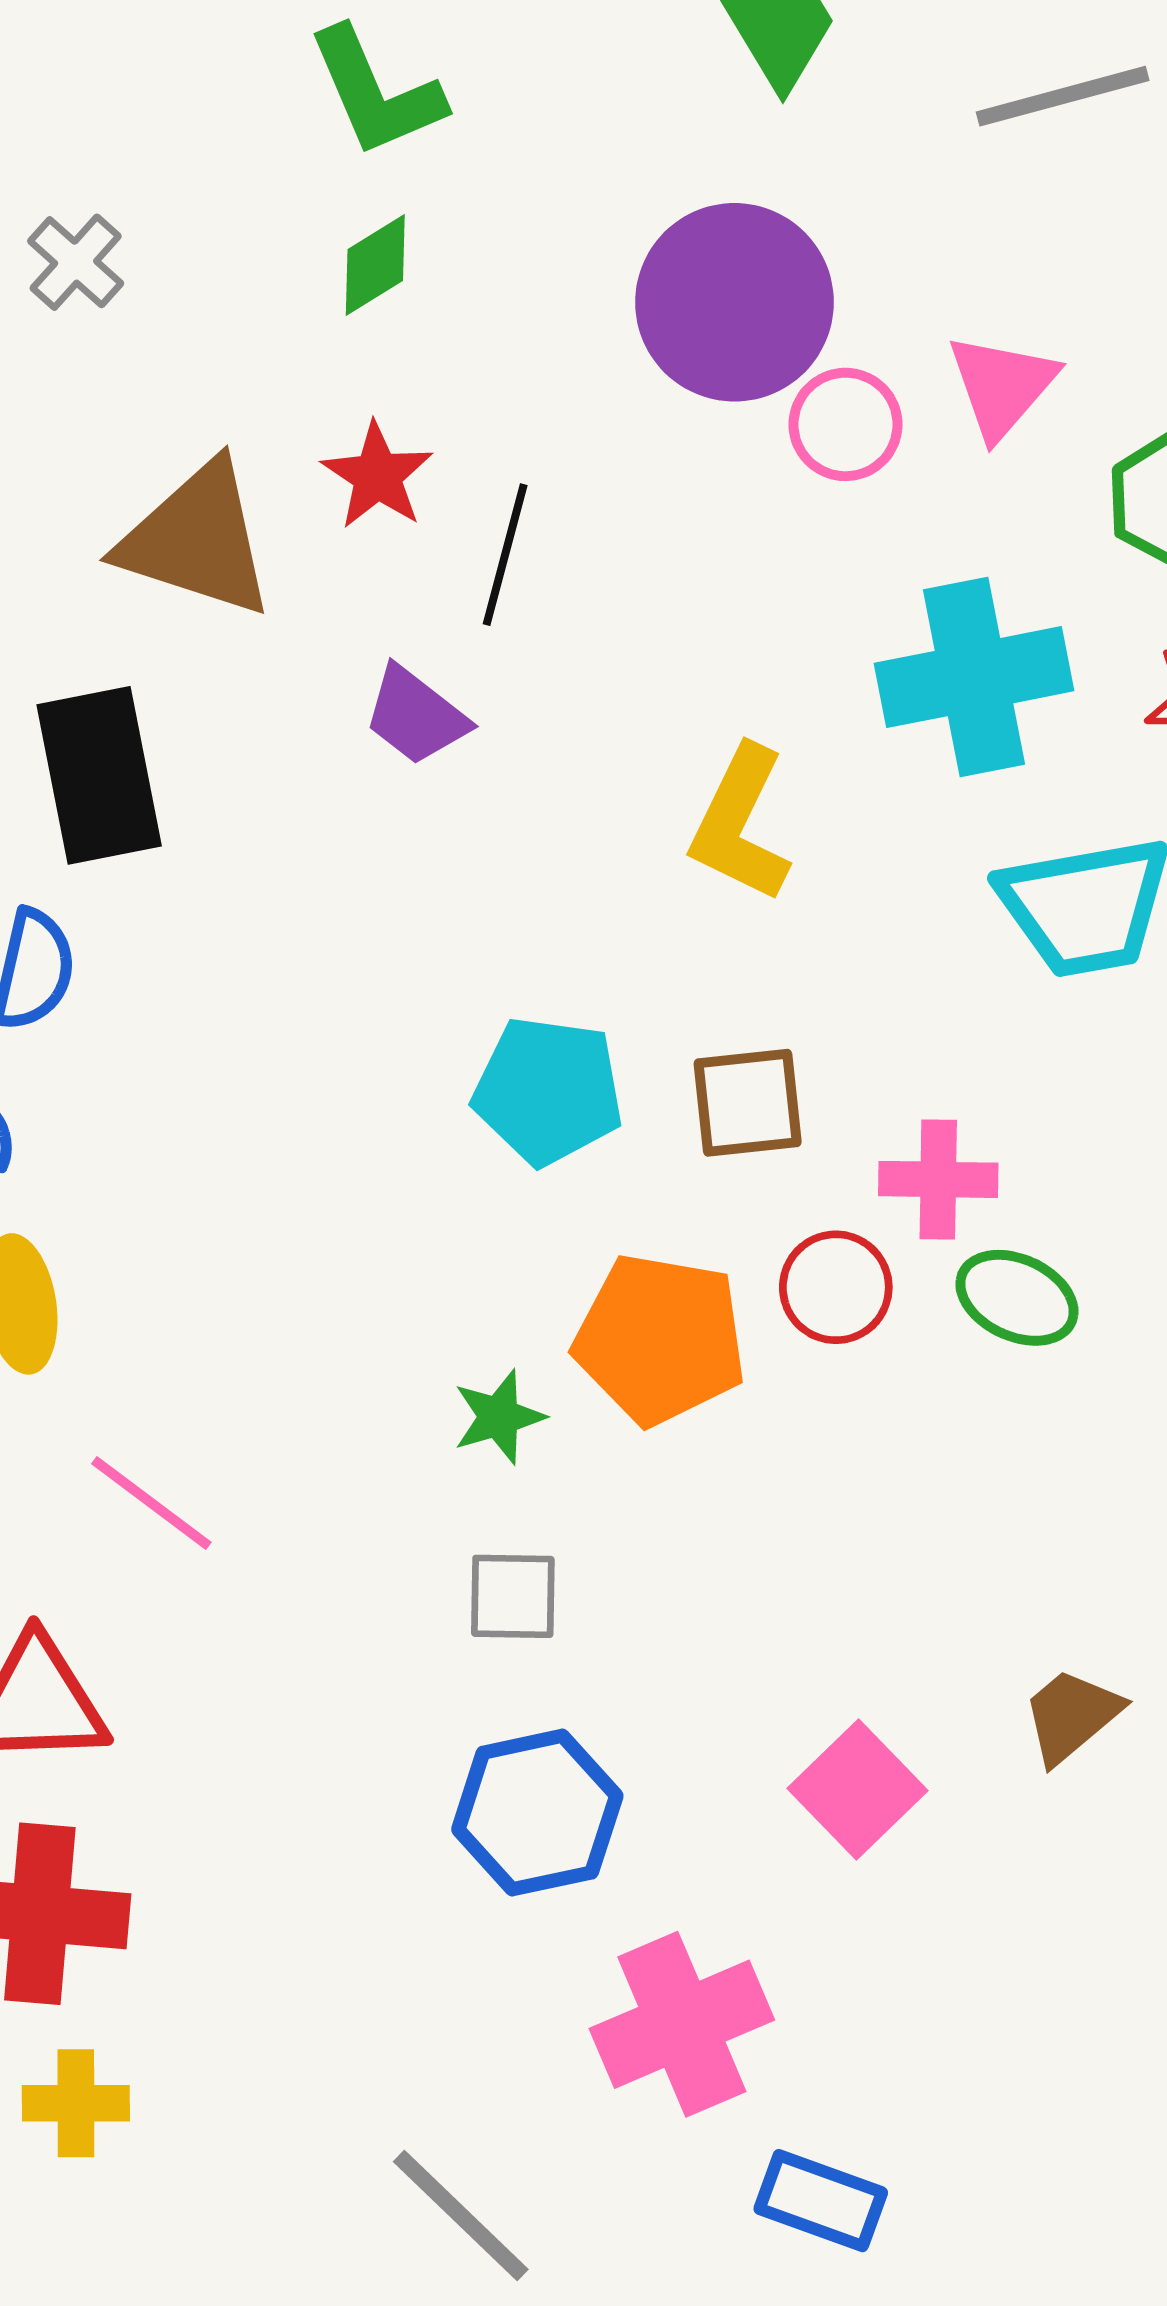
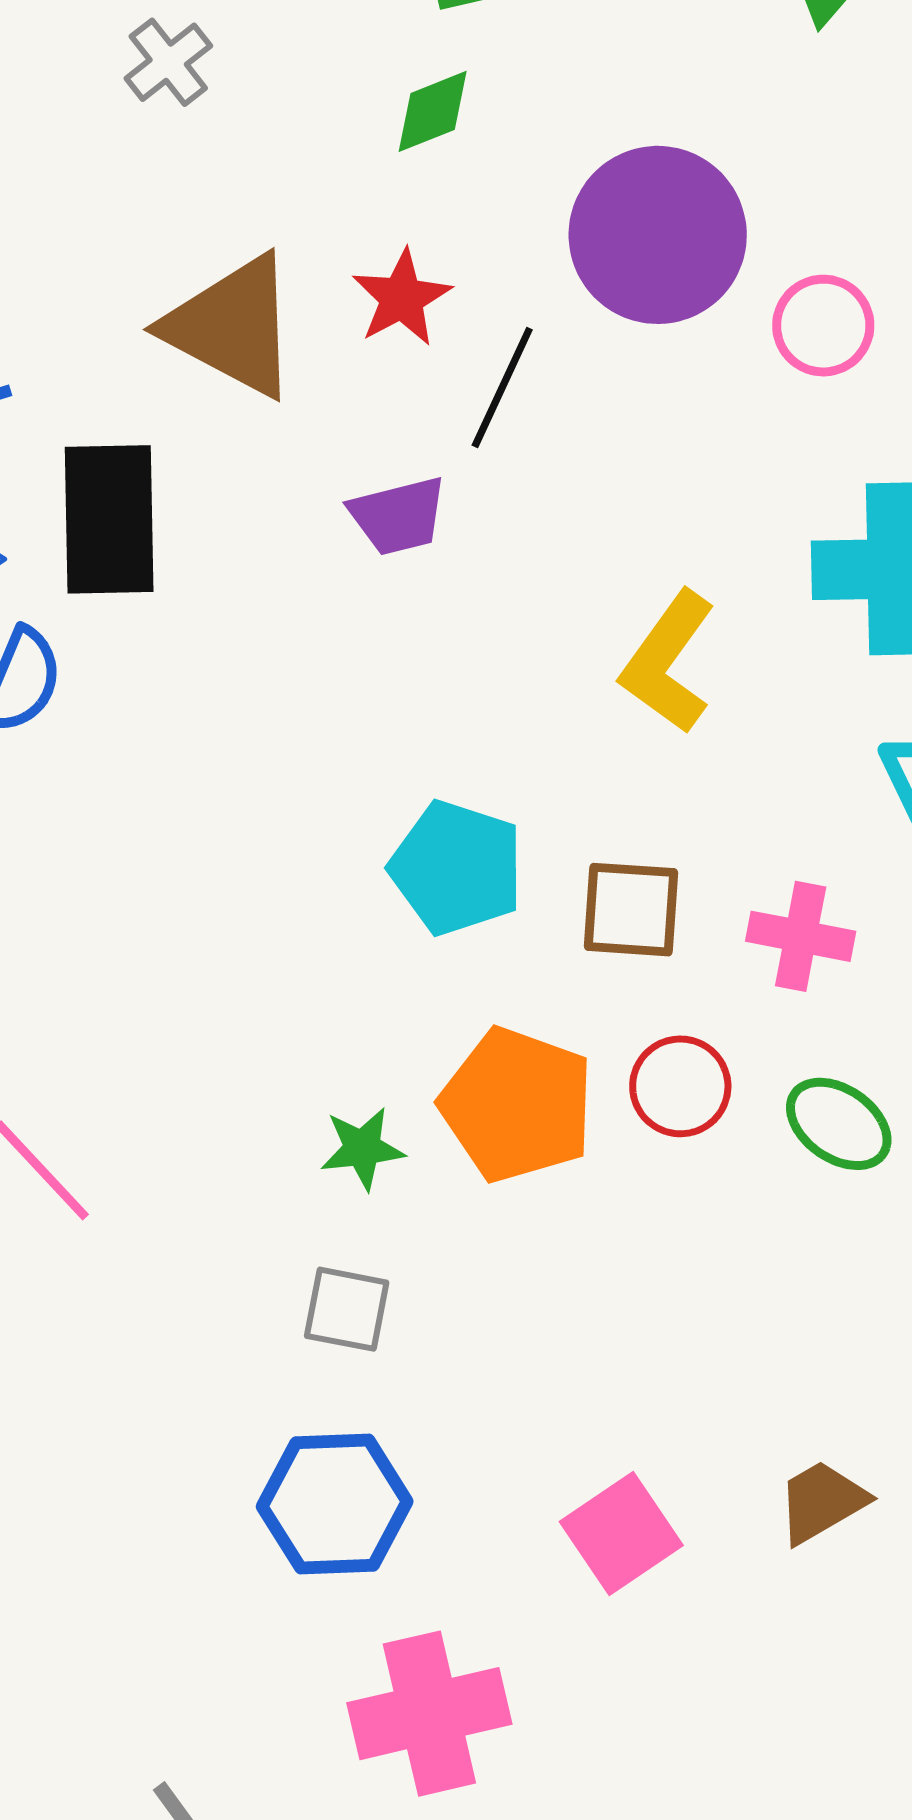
purple circle: (734, 302) -> (658, 235), moved
purple trapezoid: (416, 716) -> (398, 516), turned -62
pink cross: (938, 1179) -> (801, 936), moved

